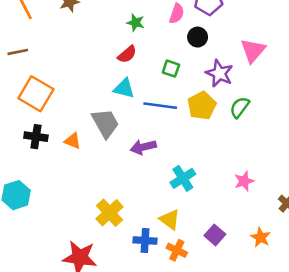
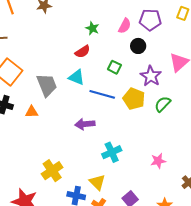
yellow pentagon: (202, 106) -> (134, 99), turned -30
gray trapezoid: (105, 123) -> (47, 85), moved
orange triangle: (73, 141) -> (32, 112), turned -32

